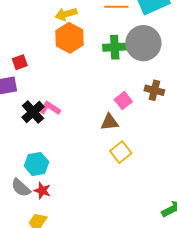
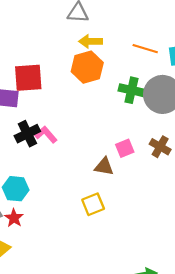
red square: (20, 62) -> (28, 78), size x1.8
yellow square: (121, 152) -> (93, 204), moved

